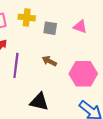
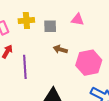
brown arrow: (49, 61) -> (60, 49), moved

